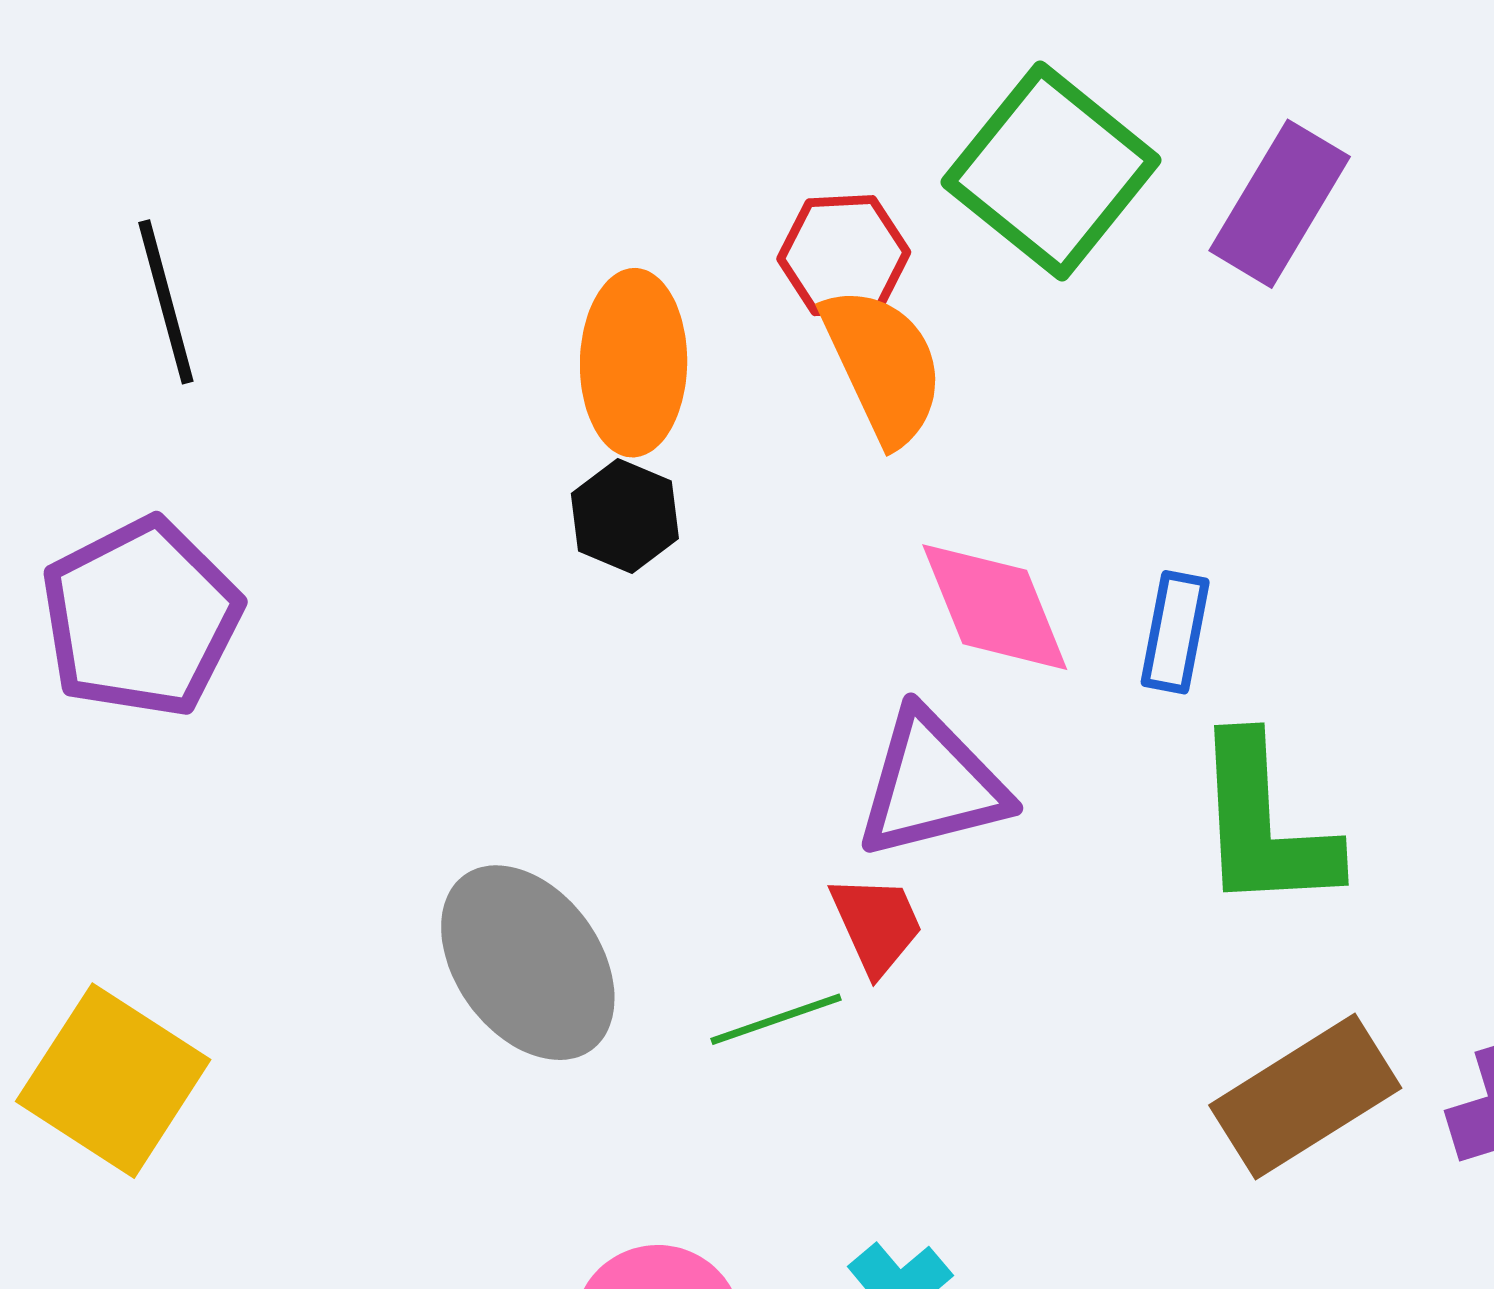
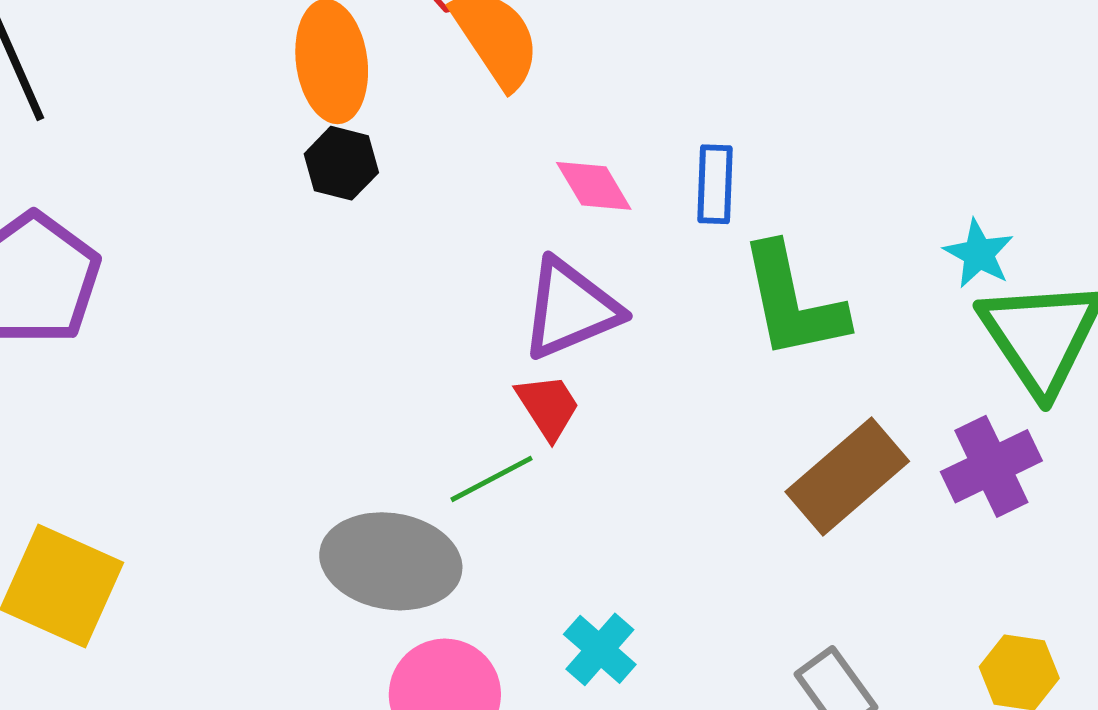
pink diamond: (995, 607) -> (594, 186), size x0.7
gray ellipse: (528, 963) -> (391, 561), moved, turned -36

